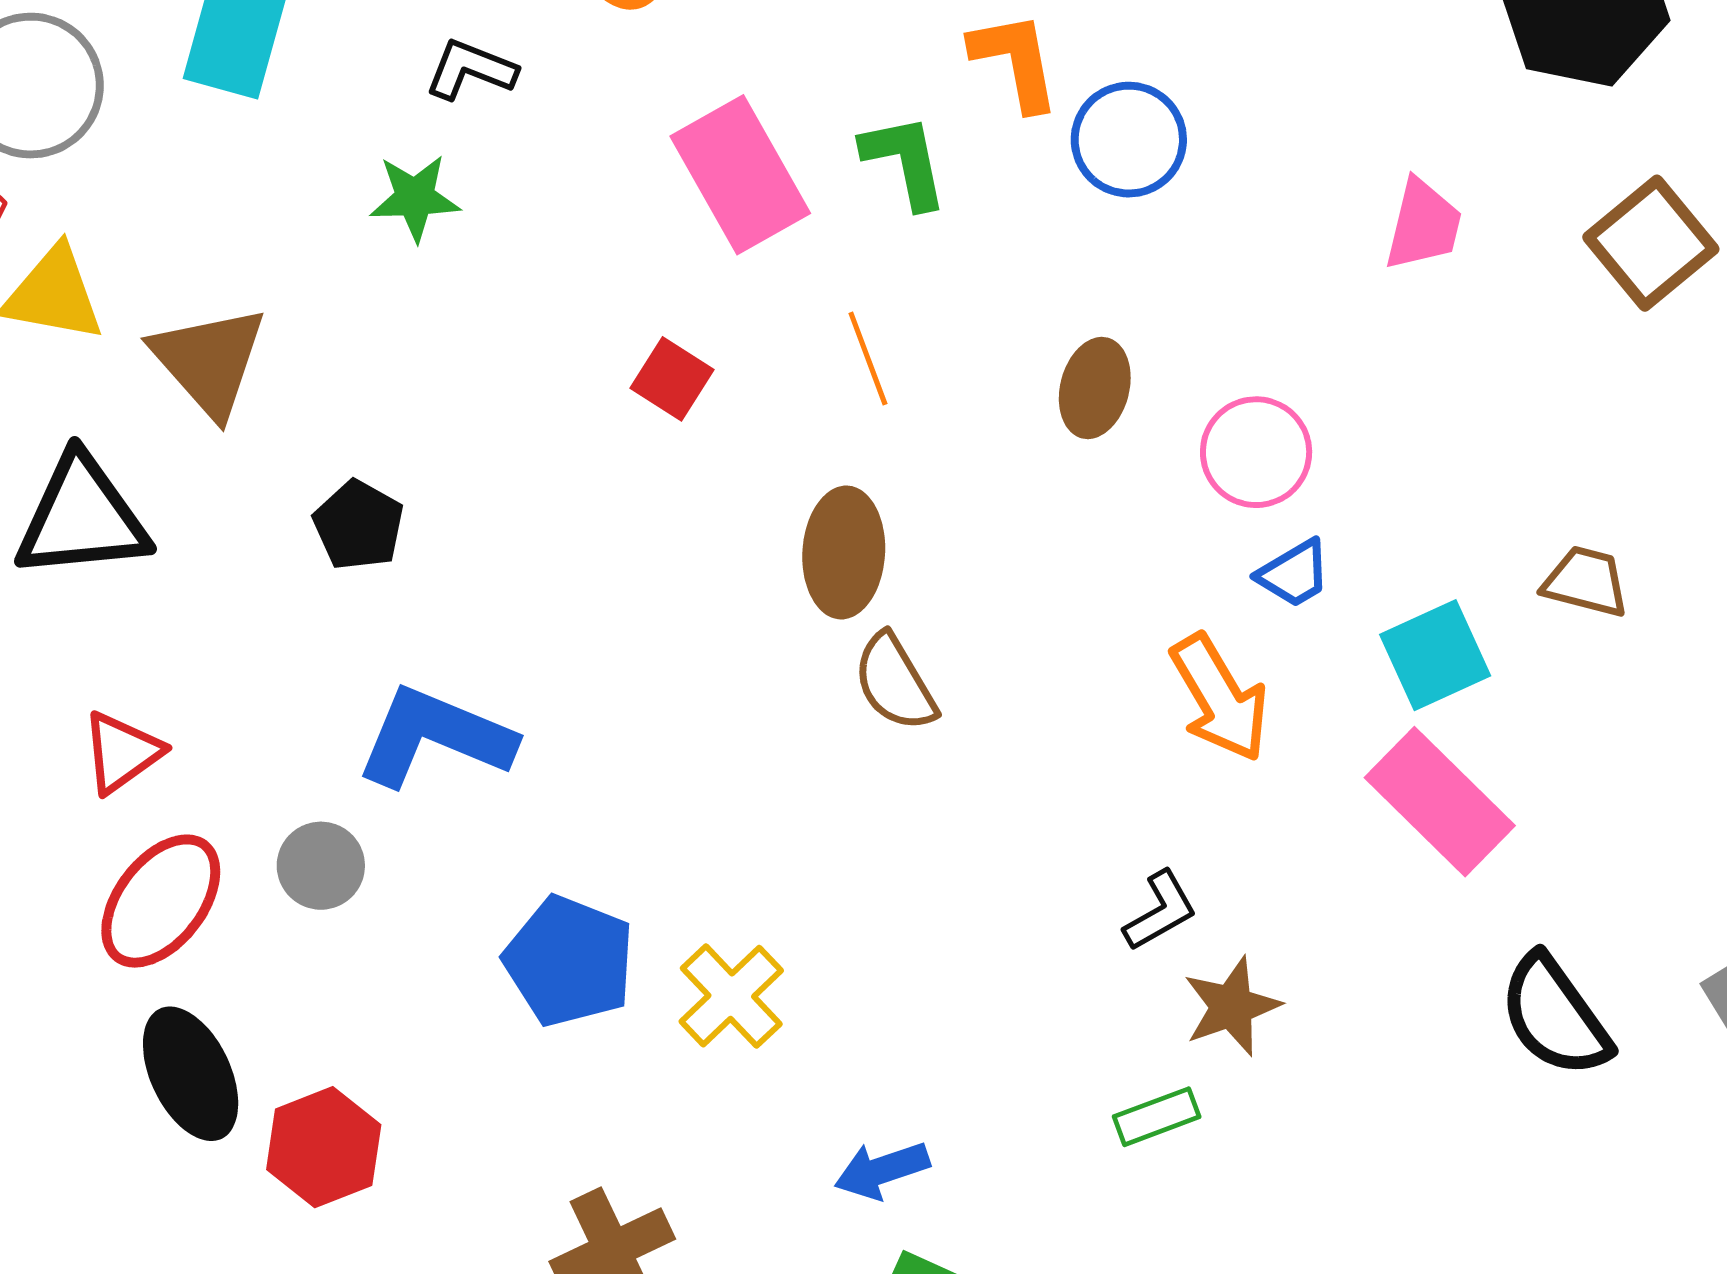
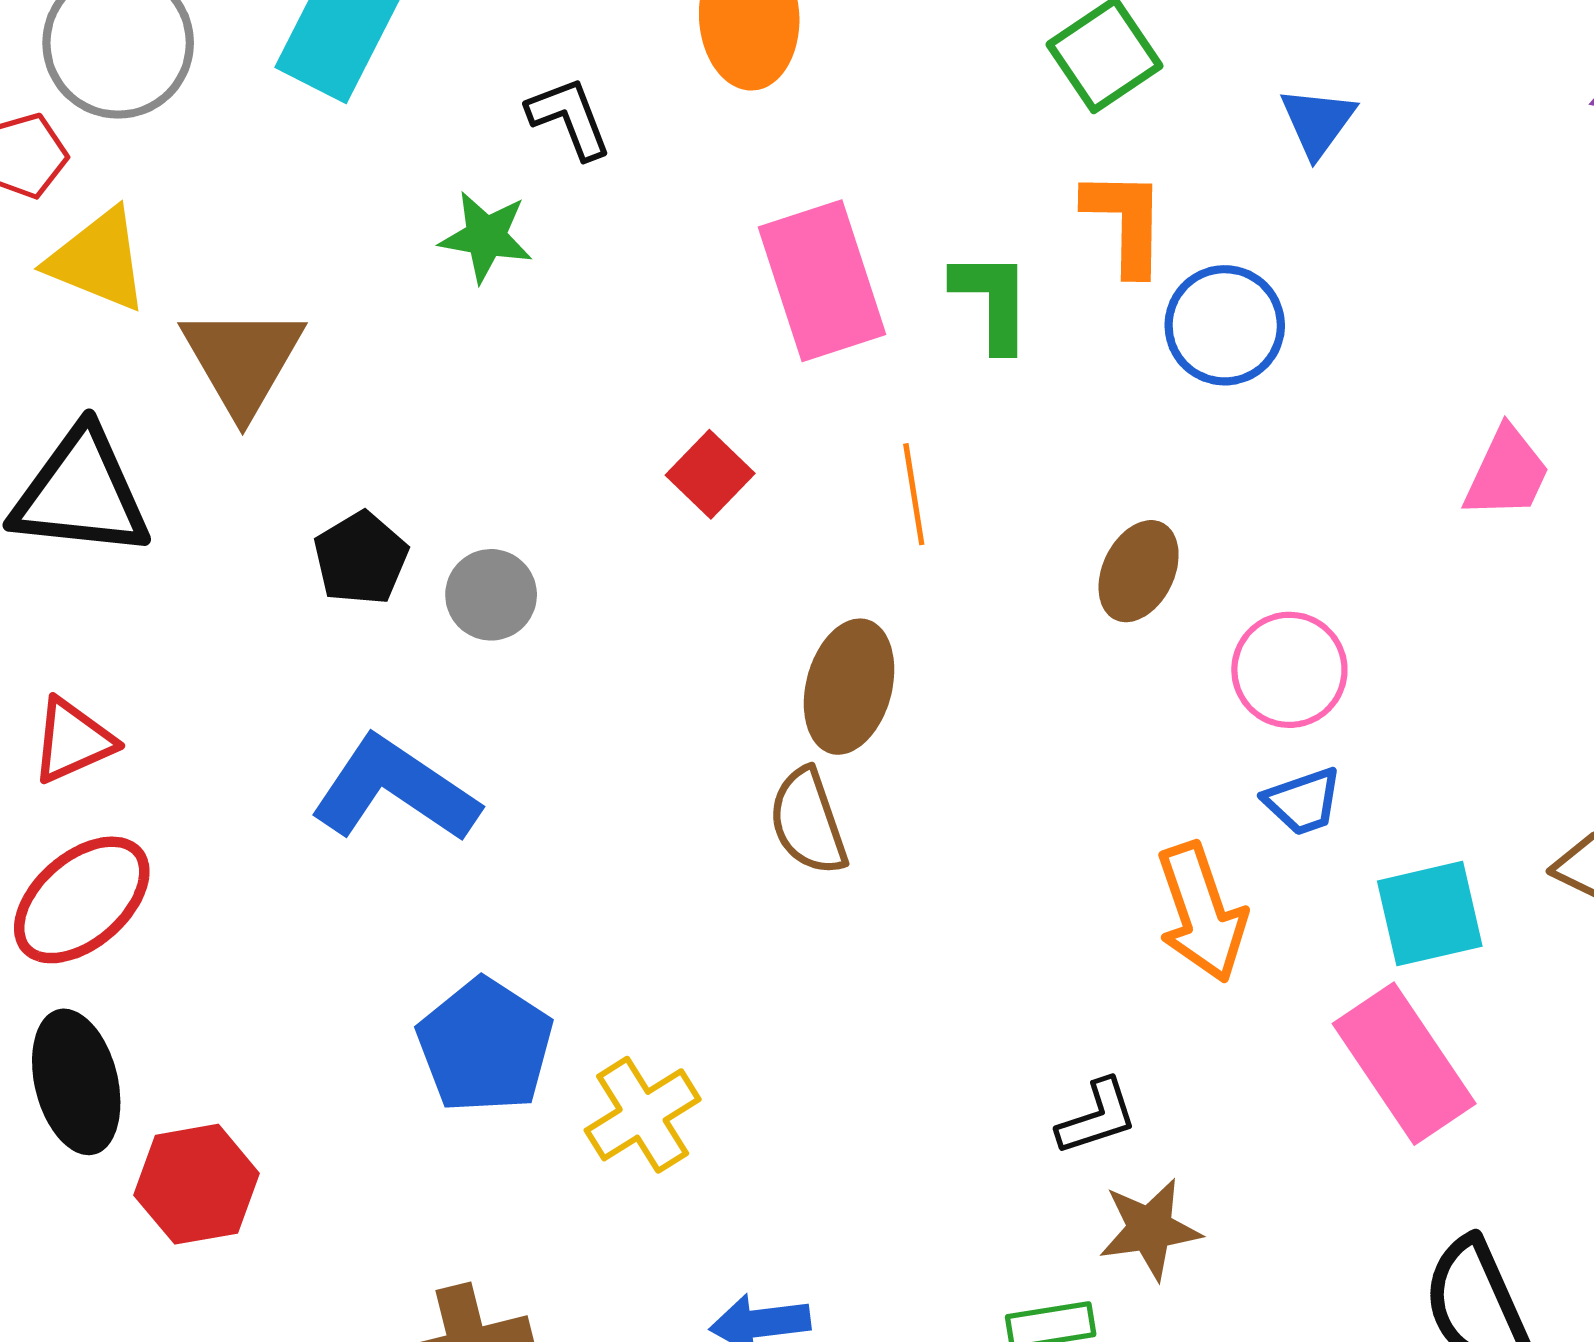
black L-shape: (471, 70) -> (569, 118), turned 36
brown semicircle: (895, 683) -> (808, 822), moved
gray circle: (321, 866) -> (491, 595), moved

